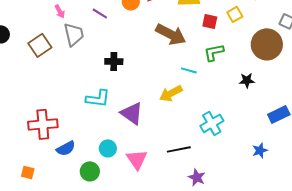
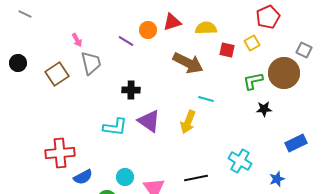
purple line: (100, 13) -> (126, 41), moved
green L-shape: (214, 52) -> (253, 81), moved
yellow arrow: (171, 93) -> (188, 122), turned -40
purple triangle: (132, 113) -> (149, 121), moved
cyan cross: (212, 123) -> (240, 161), moved, turned -30

